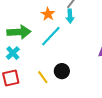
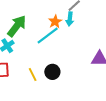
orange star: (48, 14) -> (55, 22), moved
green arrow: (19, 32) -> (17, 26), turned -60

